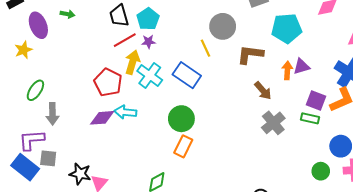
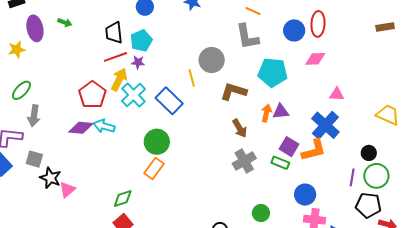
gray square: (48, 158) -> (34, 159), moved
green circle: (321, 171) -> (261, 213), moved

